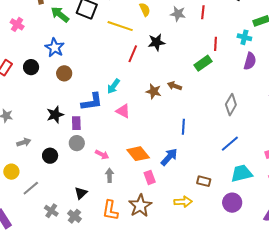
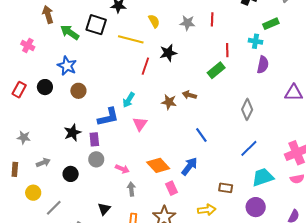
pink triangle: (123, 111) -> (140, 124), turned 42
blue line: (183, 127) -> (201, 135), turned -35

